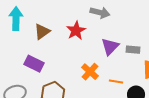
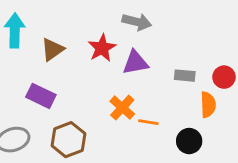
purple triangle: (110, 47) -> (135, 63), moved, turned 36
orange line: (116, 82) -> (148, 122), moved

